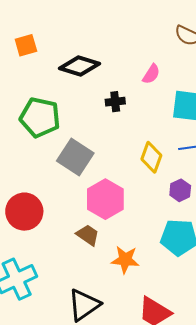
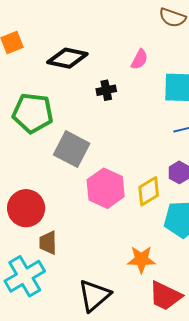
yellow diamond: (151, 157) -> (149, 191), moved, turned 44
brown trapezoid: (88, 235) -> (48, 243), moved, turned -120
orange star: (125, 260) -> (141, 259), moved

